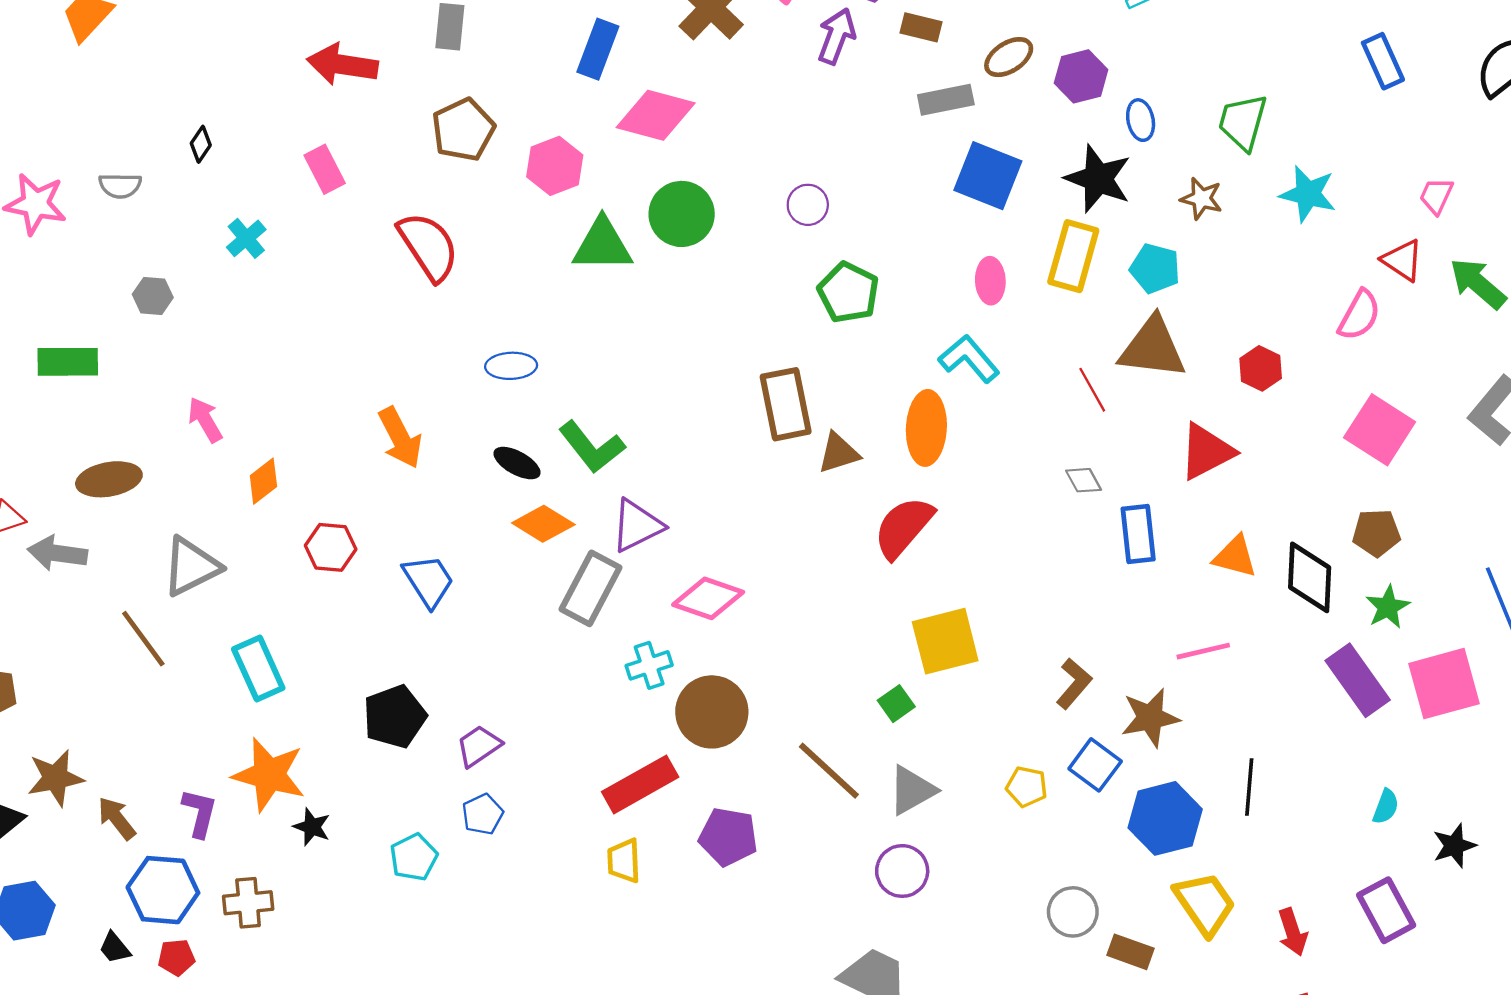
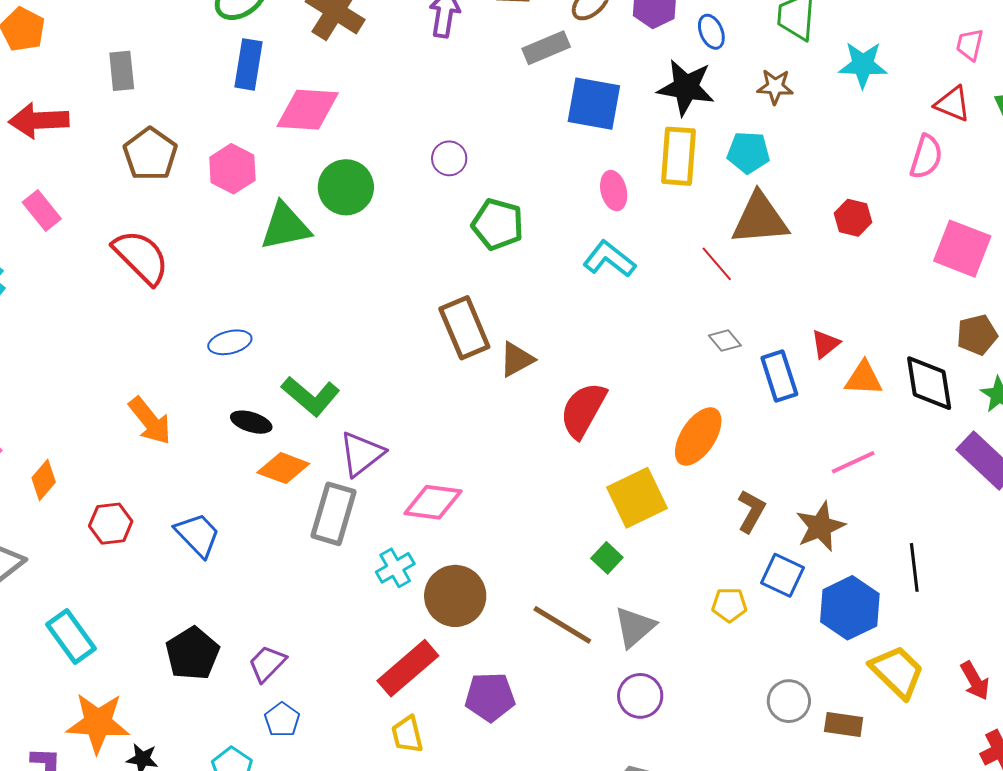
orange ellipse: (926, 428) -> (698, 436), moved, turned 42
red triangle: (1206, 452) -> (825, 344), moved, size x0.6

